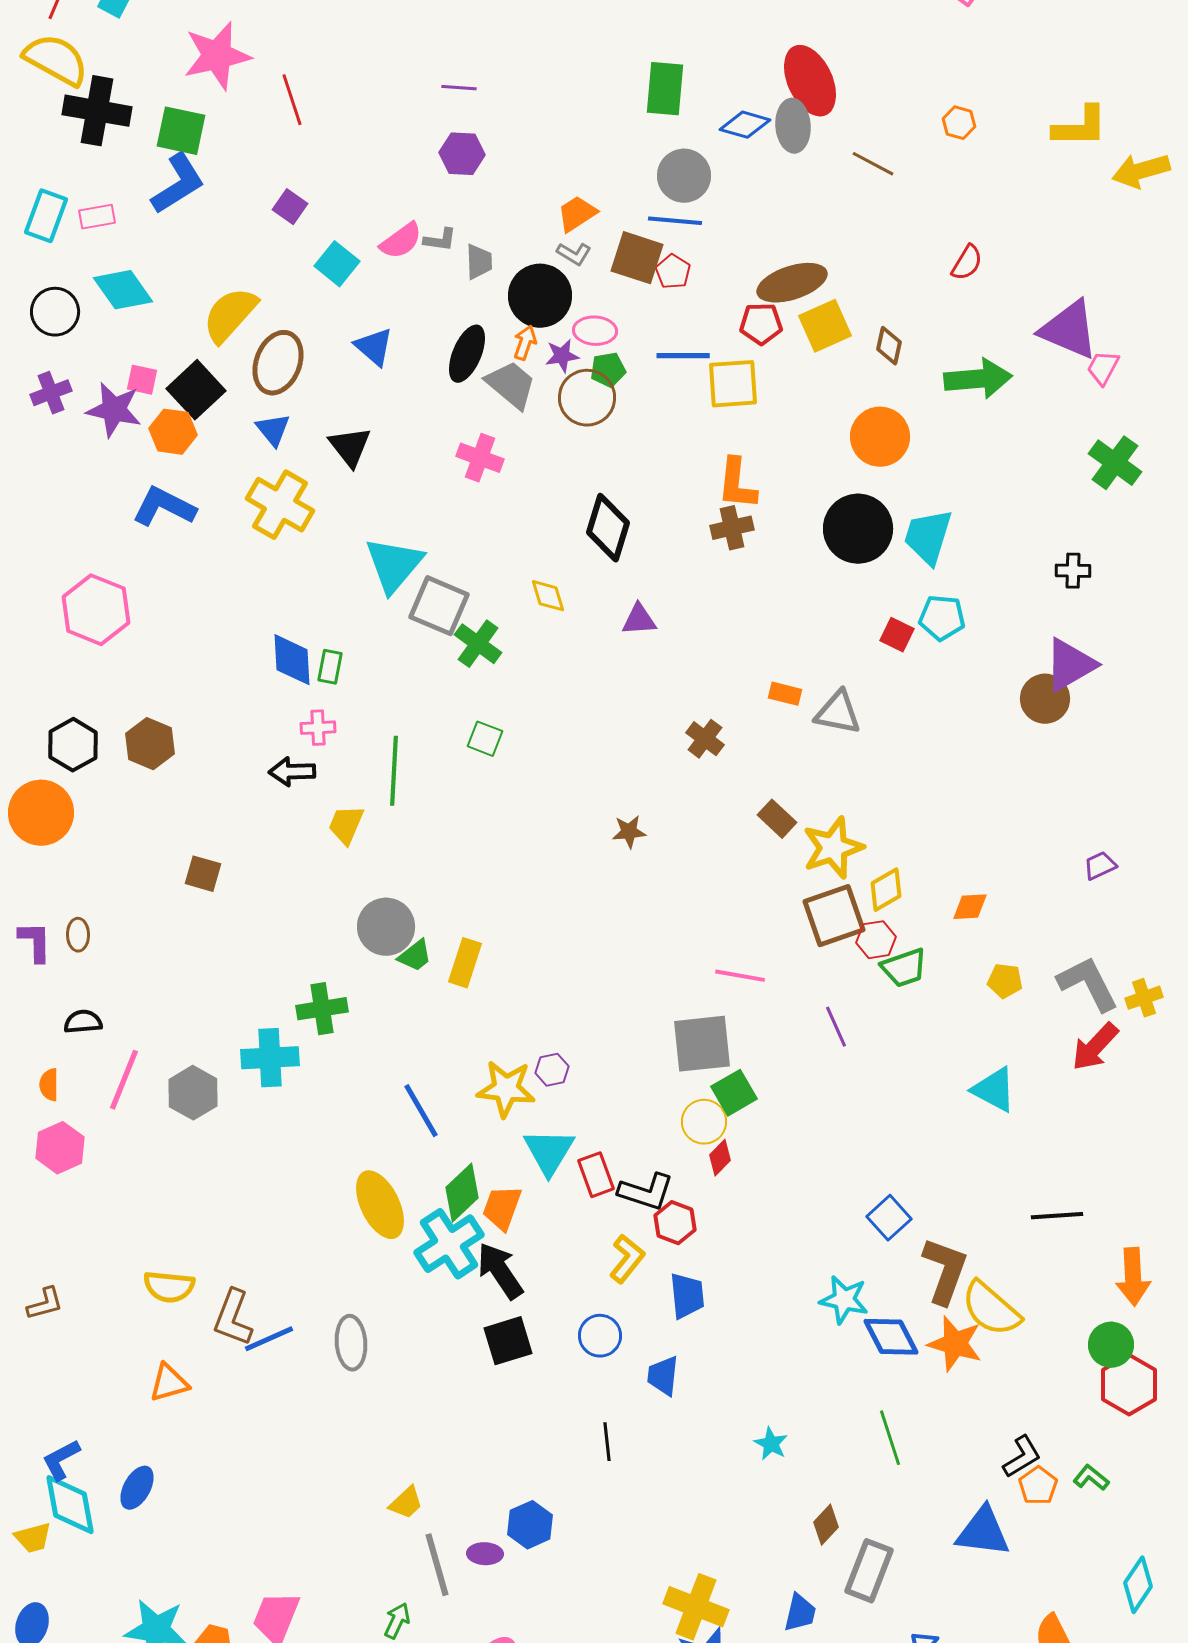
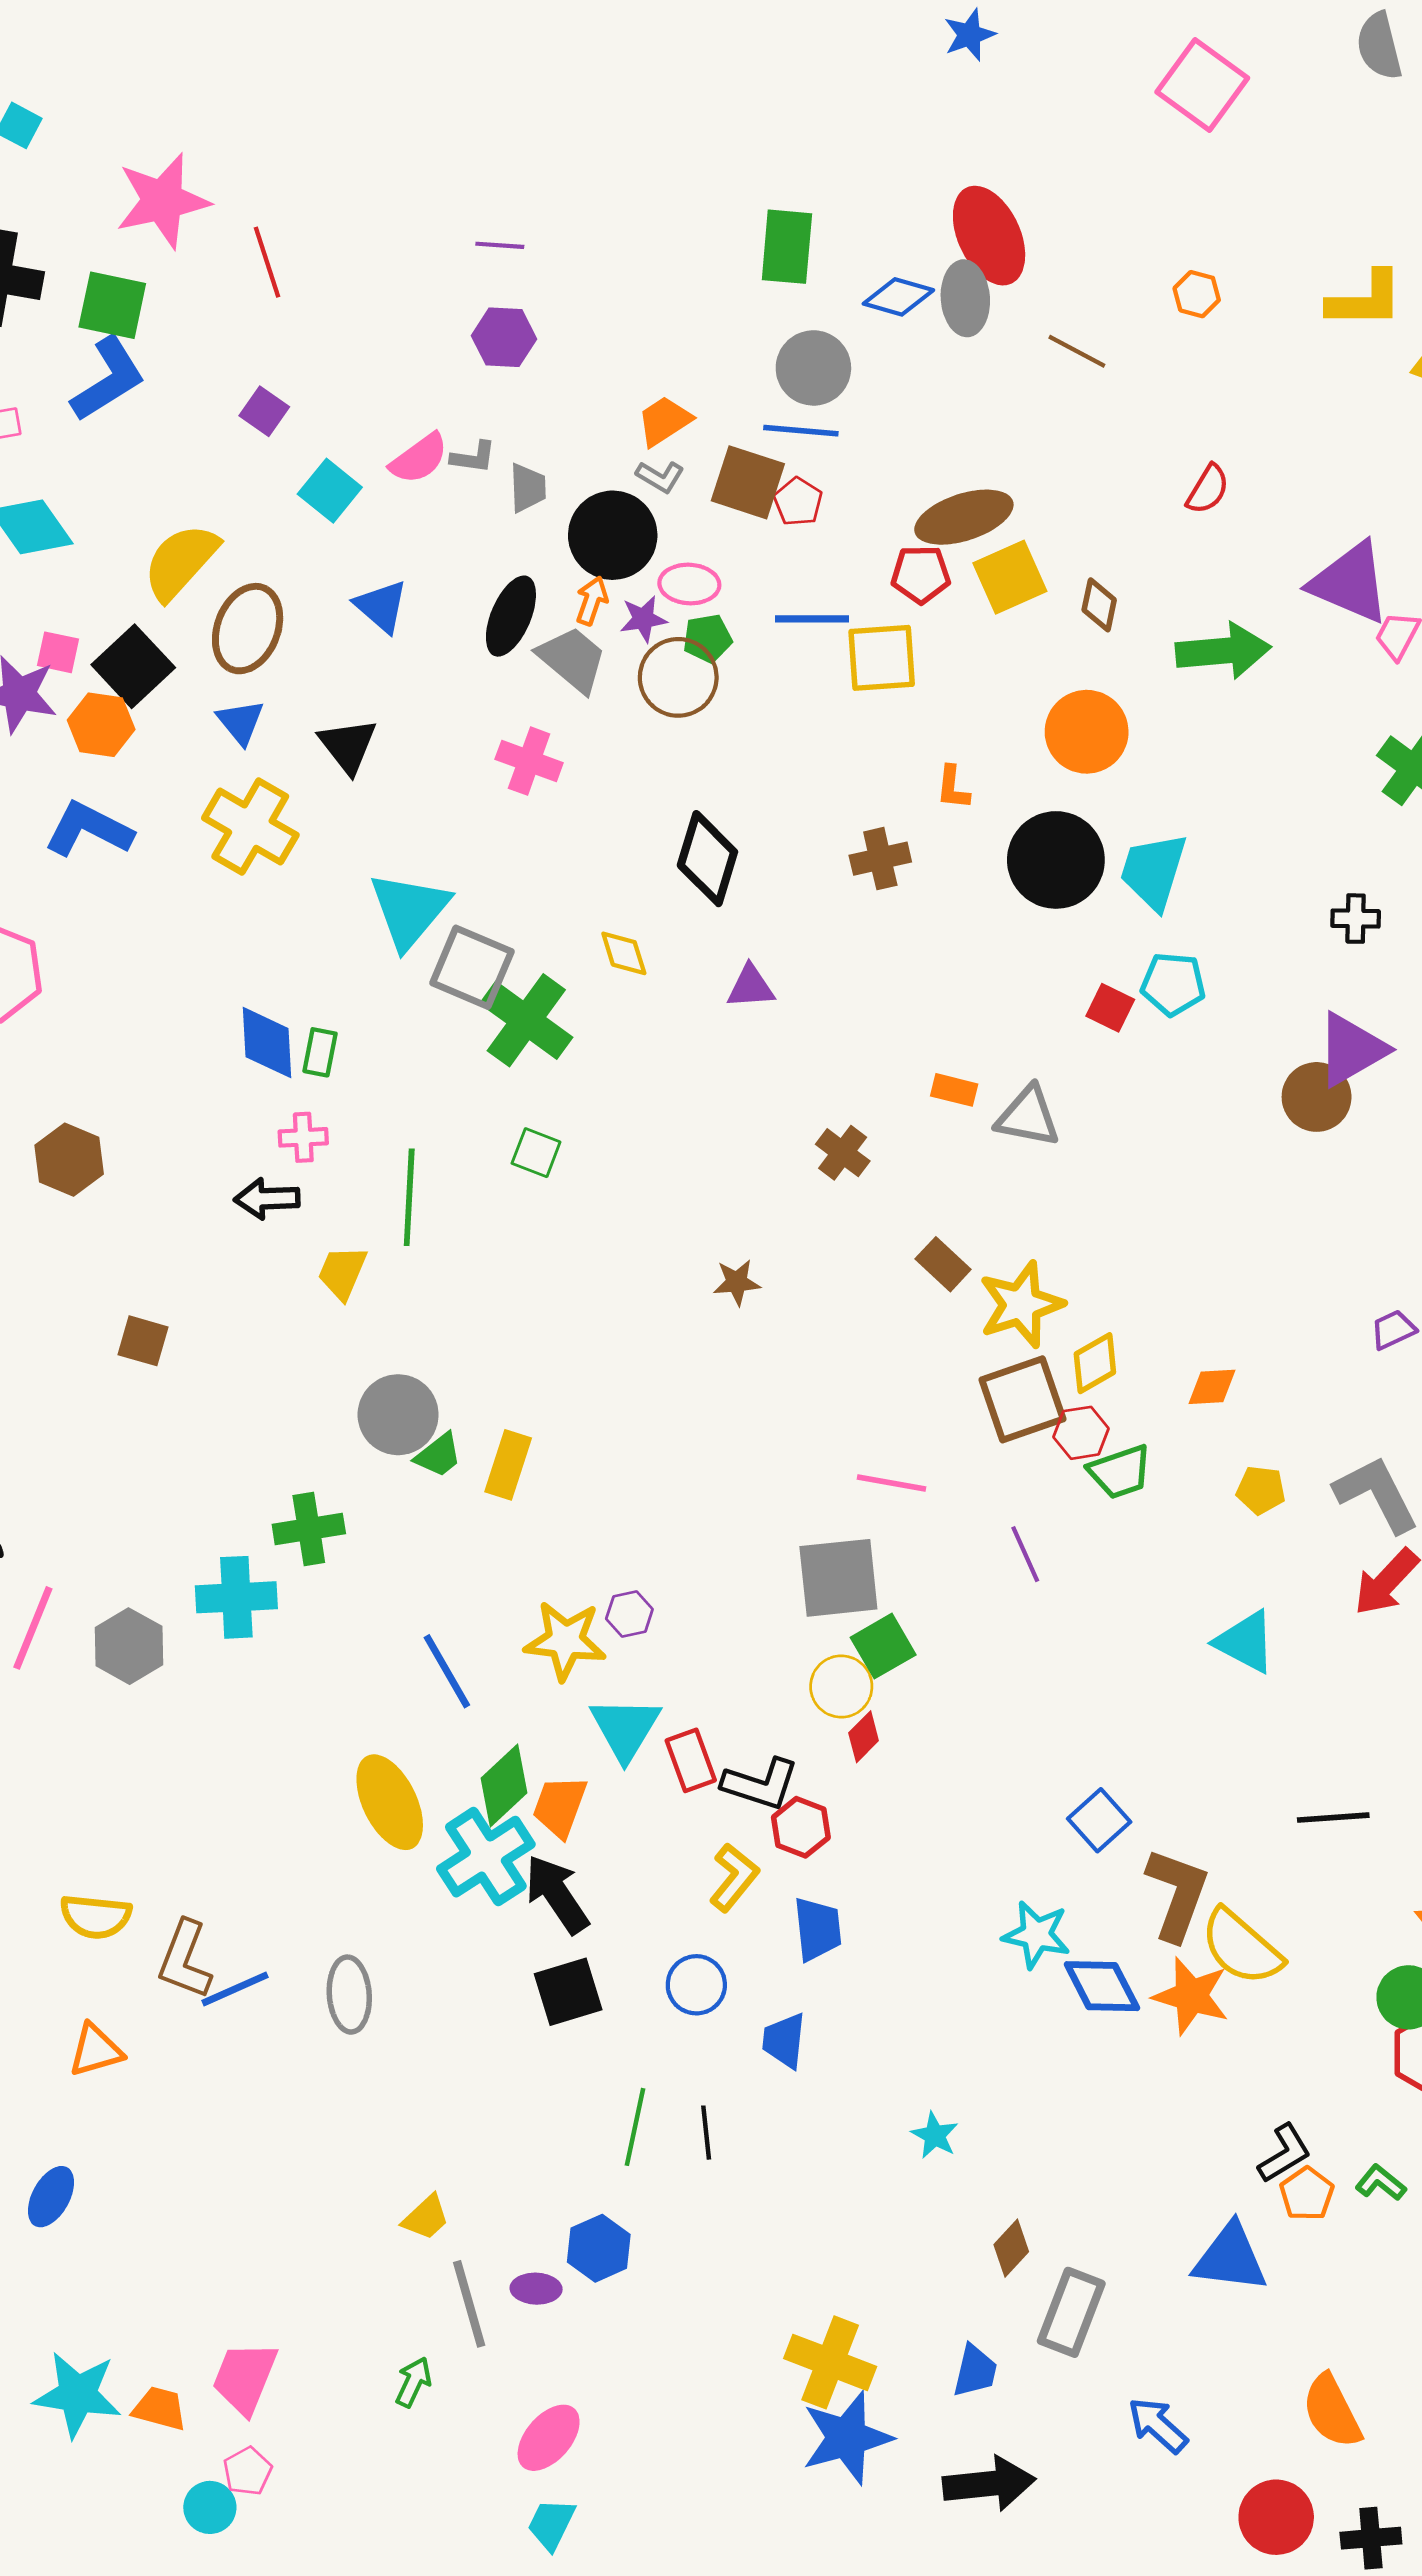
orange L-shape: (737, 484) -> (953, 788), moved, size x0.6
green cross: (478, 644) -> (526, 1020), size x1.4
green line: (890, 1438) -> (635, 2127), moved, turned 30

